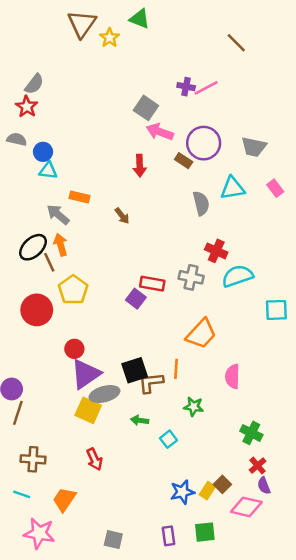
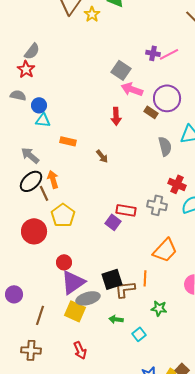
gray arrow: (58, 215) -> (30, 155), moved
brown line: (18, 413) -> (40, 315), moved

